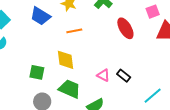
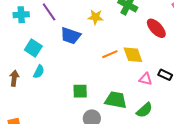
orange line: (74, 31) -> (110, 54), moved
yellow diamond: (65, 60) -> (133, 55), moved

